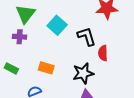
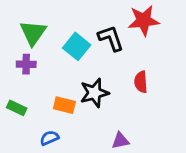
black L-shape: (87, 36) -> (111, 38), moved
black star: (83, 73) -> (94, 93), moved

